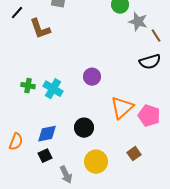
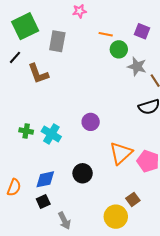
yellow circle: (96, 162) -> (116, 217), moved

